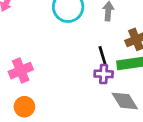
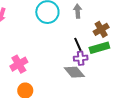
gray diamond: (125, 101) -> (74, 72), moved

